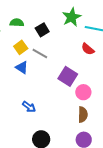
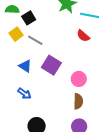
black square: (42, 30) -> (29, 18), moved
blue triangle: (22, 67) -> (25, 66), moved
purple square: (68, 76) -> (51, 65), moved

